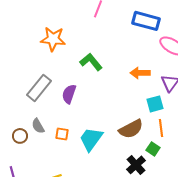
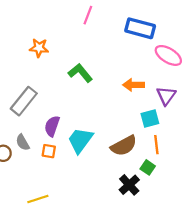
orange star: (53, 39) -> (39, 48), size x0.7
purple semicircle: (69, 94) -> (52, 126), moved
cyan trapezoid: (91, 139) -> (80, 140), moved

